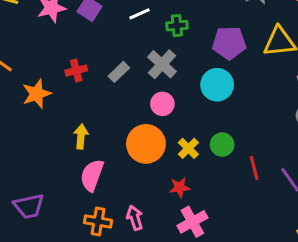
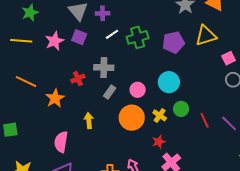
green cross: (177, 26) -> (138, 37), size x1.5
gray cross: (162, 64) -> (104, 68), moved, turned -30
gray rectangle: (119, 72) -> (110, 92), moved
cyan circle: (217, 85) -> (169, 82), moved
pink semicircle: (92, 175) -> (61, 142), moved

